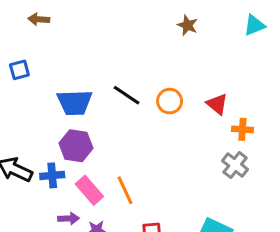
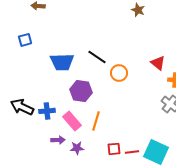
orange circle: (170, 101) -> (119, 73), moved
purple hexagon: (76, 146) -> (81, 91), moved
orange line: (125, 190) -> (96, 121), turned 42

